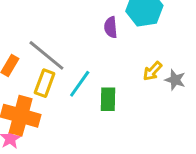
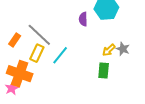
gray star: (175, 80) -> (123, 49), moved
green rectangle: (108, 99) -> (104, 71), moved

